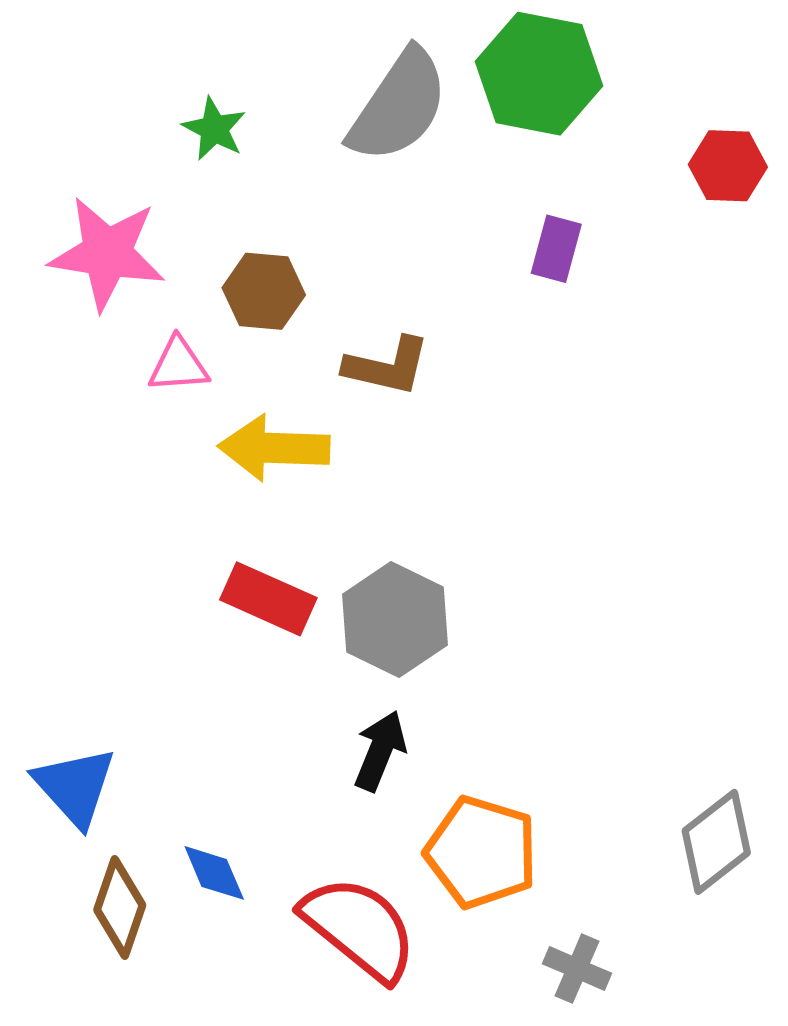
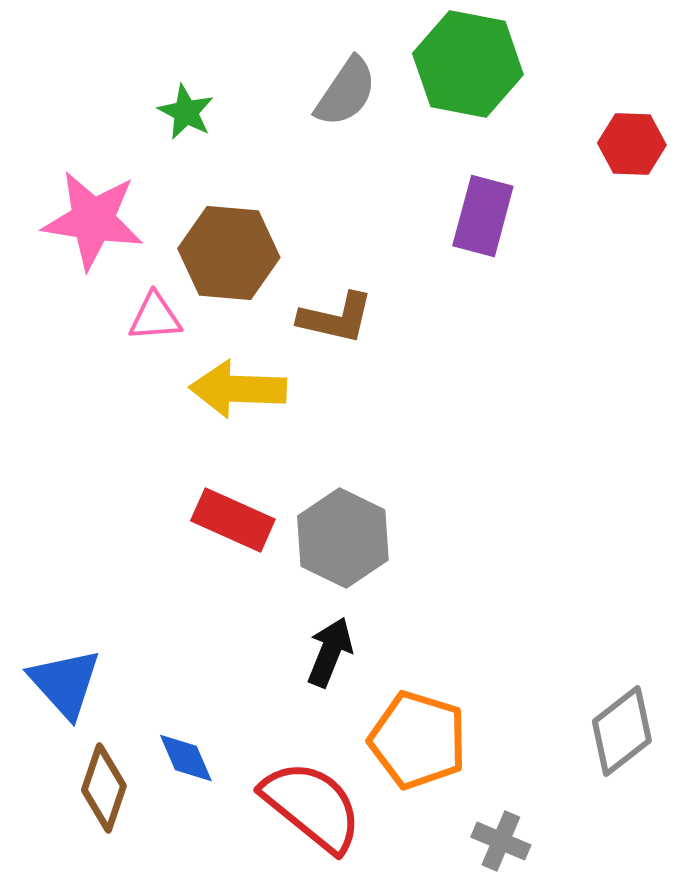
gray semicircle: (398, 106) -> (346, 92), size x0.7
purple rectangle: (556, 249) -> (483, 216), size x1.4
brown hexagon: (264, 291) -> (229, 253), size x1.4

